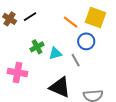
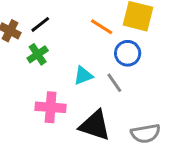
green cross: (37, 47) -> (38, 54), moved
pink cross: (17, 72) -> (51, 107), moved

